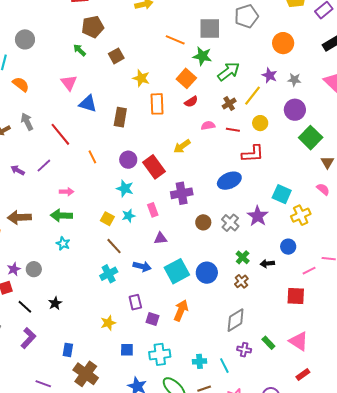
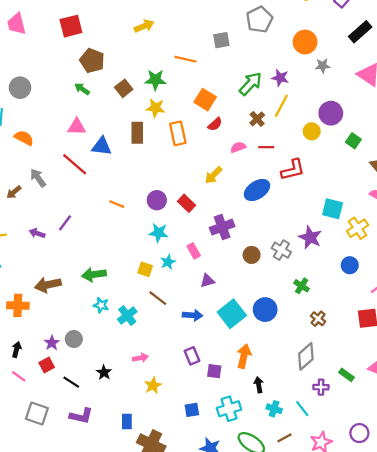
brown pentagon: (93, 27) -> (92, 61), turned -30
gray square: (210, 28) -> (221, 40), size x0.7
green star: (202, 56) -> (155, 80), moved
purple star: (270, 75) -> (280, 78), moved
gray star: (294, 80) -> (323, 66), moved
pink triangle: (69, 83) -> (77, 127), turned -42
brown rectangle: (120, 117) -> (137, 133), moved
yellow circle: (260, 123) -> (312, 131), moved
red line: (60, 134) -> (75, 164), moved
green square: (311, 138) -> (353, 141), size x0.6
orange line: (92, 157) -> (117, 204), turned -32
red rectangle: (154, 167) -> (187, 203), size x0.7
blue ellipse: (229, 181) -> (257, 190), moved
pink arrow: (67, 192) -> (140, 358), moved
black arrow: (267, 264) -> (259, 385), moved, turned 96
cyan cross: (109, 274) -> (127, 315), moved
brown cross: (241, 281) -> (318, 319), moved
yellow star: (108, 323) -> (153, 386), moved
purple L-shape: (28, 338) -> (81, 416), turned 70
cyan cross: (199, 361) -> (274, 409), turned 32

